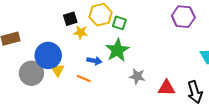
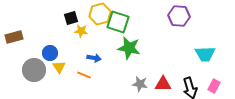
green square: (119, 23) -> (118, 22), size x1.6
green star: (117, 50) -> (129, 48), moved, turned -30
blue circle: (48, 55) -> (50, 53), size x0.6
gray star: (137, 76) -> (140, 84), moved

